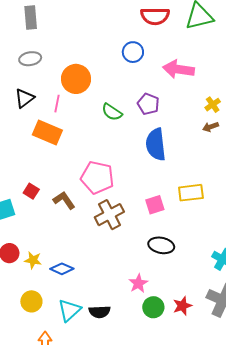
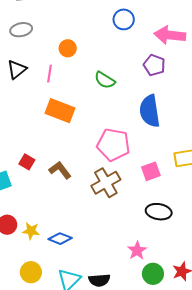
orange circle: (76, 79) -> (68, 48), size x0.6
purple pentagon: (148, 104) -> (154, 65), moved
orange rectangle: (47, 133) -> (60, 111), moved
pink pentagon: (97, 177) -> (113, 145), moved

